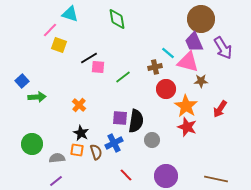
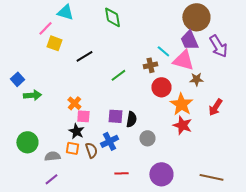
pink square: (98, 67) -> (83, 116), moved
black semicircle: (136, 121) -> (131, 119), size x0.7
red line: (126, 175) -> (121, 173), turned -48

